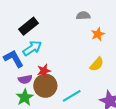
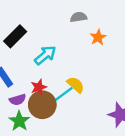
cyan arrow: (32, 48) -> (45, 55), moved
yellow semicircle: (97, 64) -> (76, 85), moved, turned -84
cyan line: (72, 96) -> (63, 95), moved

